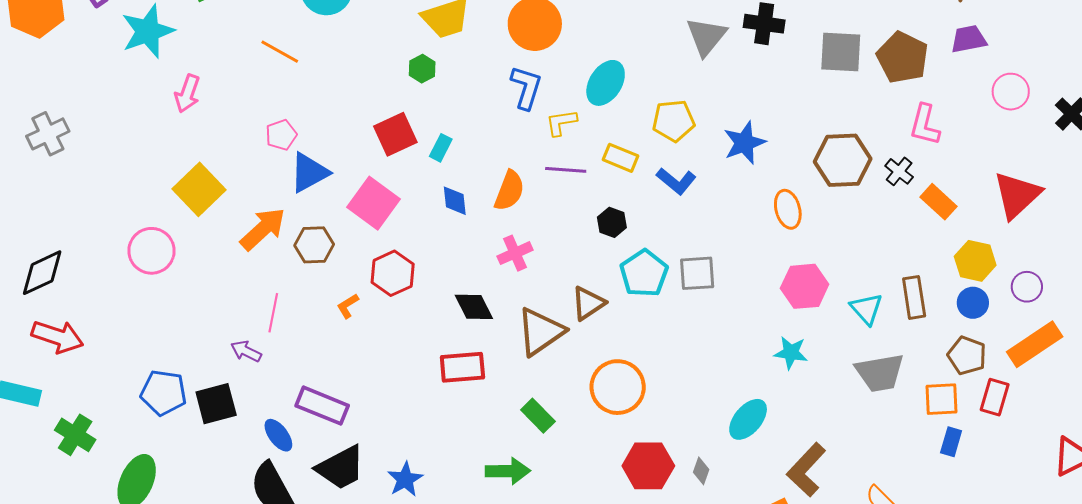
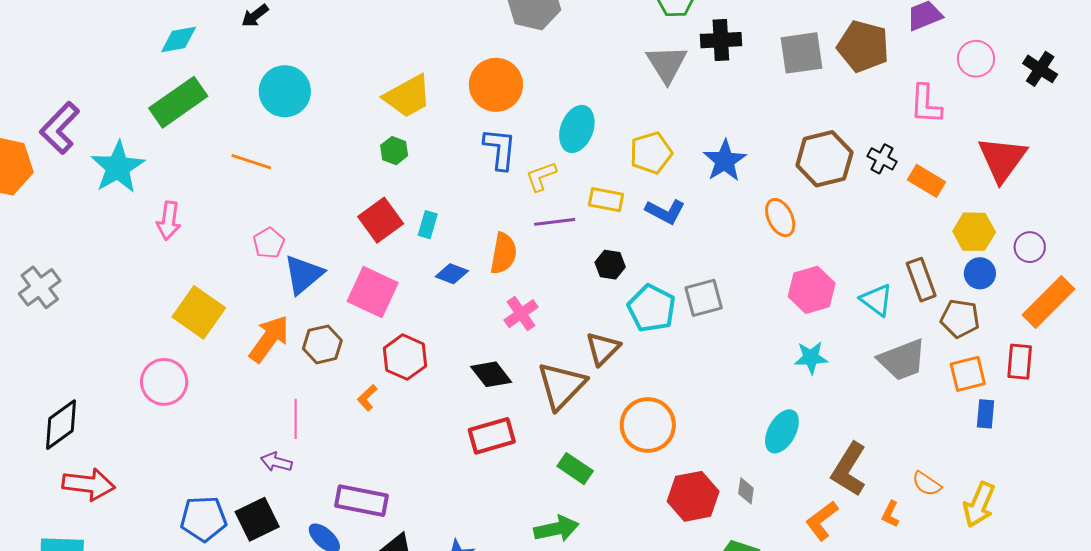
pink L-shape: (925, 125) -> (926, 104), moved
blue diamond: (455, 201) -> (452, 274), turned -52
brown pentagon: (967, 355) -> (960, 318), moved

